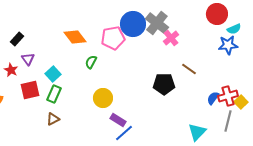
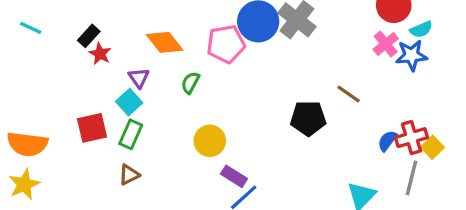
pink cross: (171, 38) -> (386, 44), moved
black rectangle: (17, 39) -> (89, 36), moved
purple triangle: (28, 59) -> (139, 78), moved
red star: (11, 70) -> (100, 54), moved

